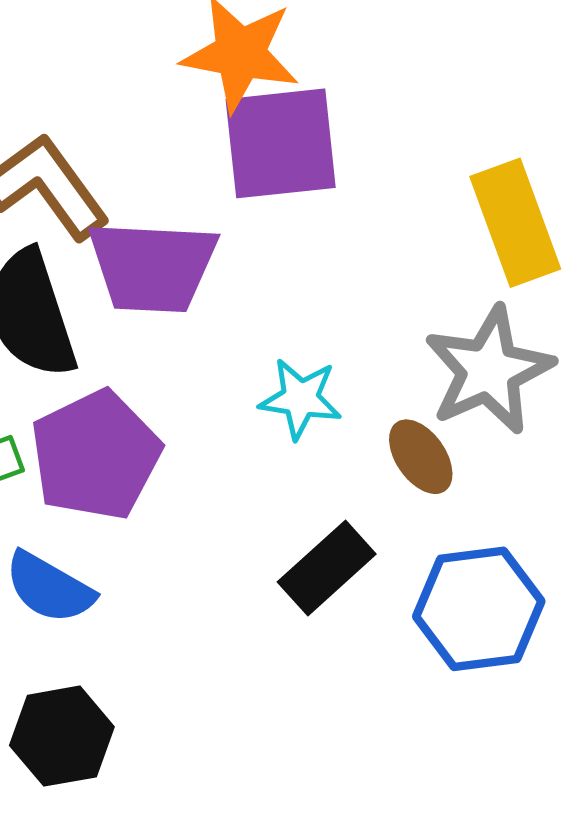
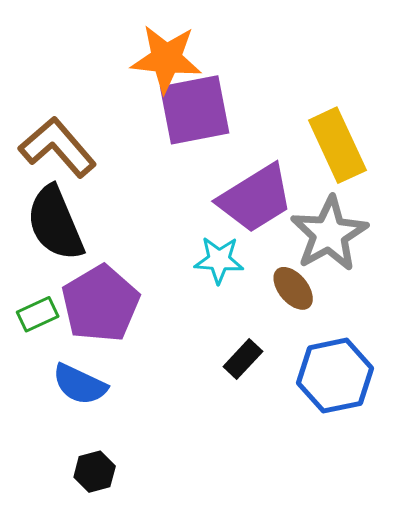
purple trapezoid: (152, 266) -> (255, 198), moved, turned -30
black rectangle: (327, 568) -> (243, 359), size x0.7
black hexagon: (62, 736) -> (95, 472), size x0.7

